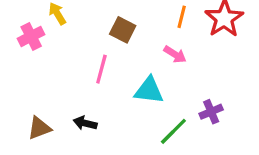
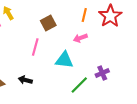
brown square: (123, 30) -> (48, 23), turned 35
pink arrow: (175, 54) -> (80, 38), turned 128

